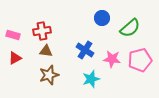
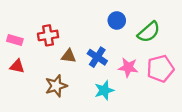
brown triangle: (46, 51) -> (69, 56), moved
red triangle: (15, 58) -> (17, 66), turned 40

